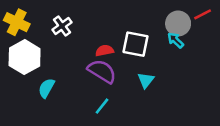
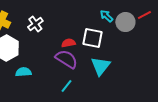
cyan arrow: (176, 40) -> (106, 16), moved
cyan triangle: (146, 80) -> (100, 66), size x1.5
cyan semicircle: (46, 88) -> (23, 72), turned 56

